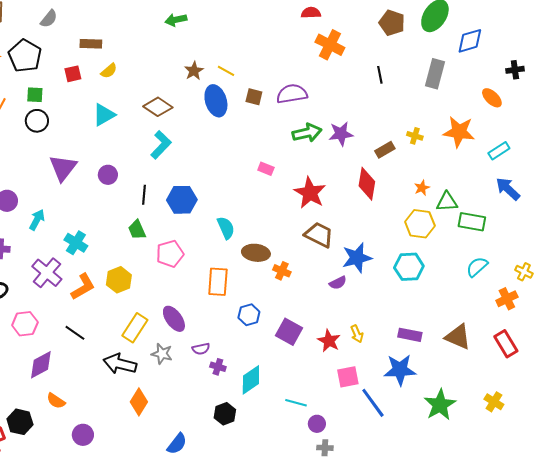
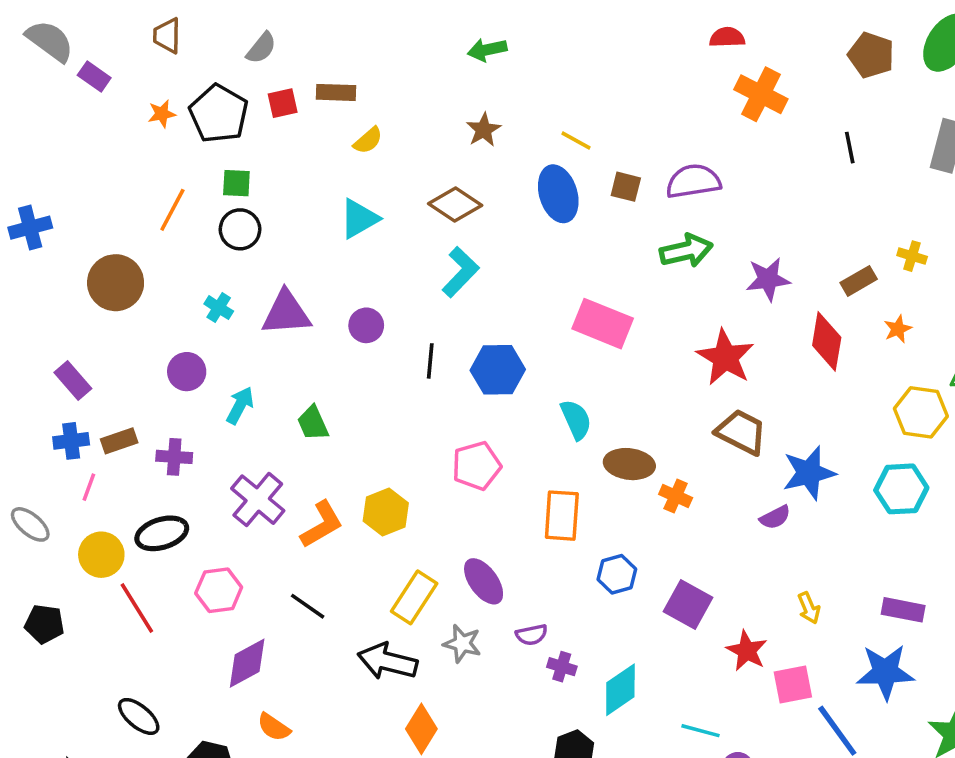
brown star: (194, 71) -> (484, 130), moved
red square: (73, 74) -> (283, 103), moved
green arrow: (307, 133) -> (686, 251), moved
purple star: (341, 134) -> (768, 279), moved
purple triangle: (63, 168) -> (286, 313), turned 48
pink rectangle: (266, 169) -> (603, 324), moved, size x2.0
orange star: (422, 188) -> (898, 329), moved
green trapezoid: (137, 230) -> (313, 423), moved
cyan cross: (76, 243) -> (219, 308), moved, size x0.7
red star: (329, 341) -> (747, 651), moved

